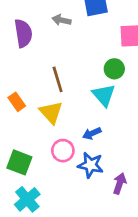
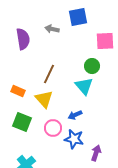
brown line: (58, 79) -> (49, 74), turned 42
orange rectangle: (17, 102) -> (18, 91), turned -32
green square: (19, 162) -> (22, 122), moved

